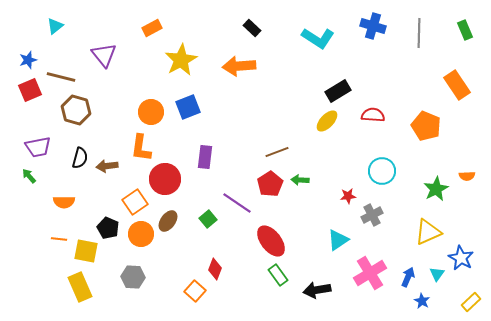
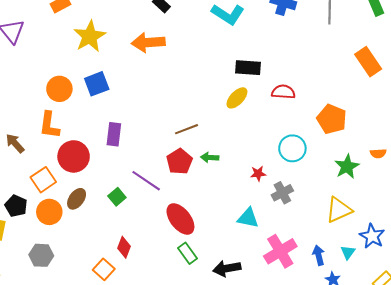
black rectangle: (338, 91) -> (248, 68), turned 35
orange pentagon: (426, 126) -> (332, 119), moved
brown arrow: (107, 166) -> (15, 143), turned 55
cyan triangle: (338, 240) -> (248, 218), turned 45
blue arrow: (408, 277) -> (319, 255), turned -36

